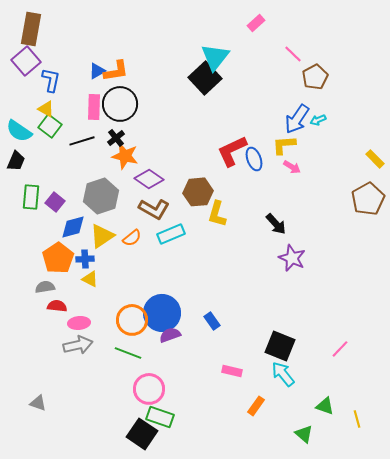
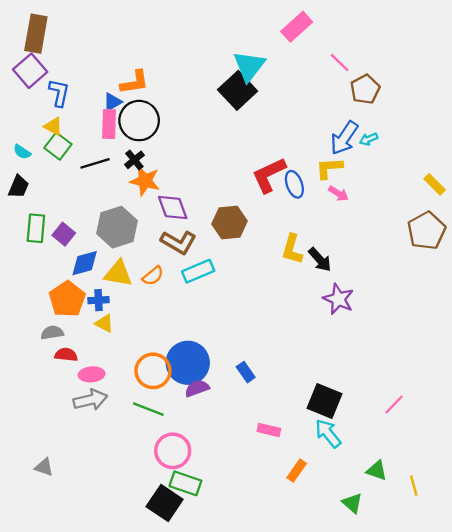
pink rectangle: (256, 23) -> (297, 27), size x1.5
blue triangle: (97, 71) -> (112, 102), moved
cyan semicircle: (19, 131) -> (22, 152), size x0.6
purple diamond: (149, 179) -> (173, 207), turned 36
yellow L-shape: (217, 214) -> (292, 249), moved
yellow triangle: (102, 236) -> (118, 274), turned 44

